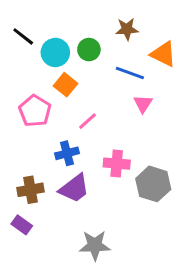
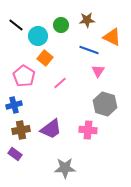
green circle: (89, 50) -> (61, 25), moved
blue cross: (67, 153) -> (14, 105), moved
pink cross: (117, 164) -> (88, 130), moved
gray hexagon: (153, 184) -> (105, 104), moved

